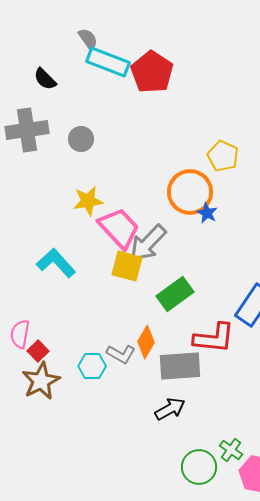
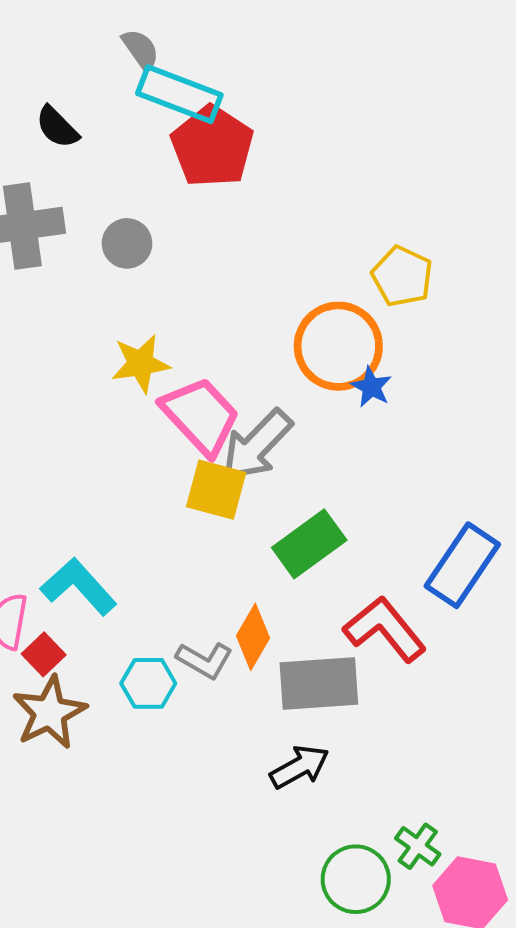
red pentagon: (152, 72) -> (212, 147), moved
cyan L-shape: (56, 263) -> (79, 587), moved
red L-shape: (214, 338) -> (385, 629), turned -135

